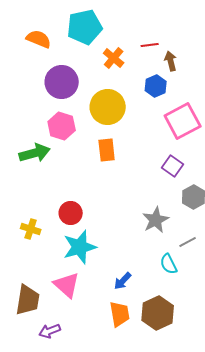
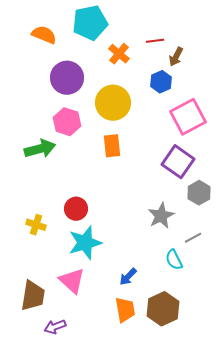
brown arrow: (171, 61) -> (176, 57), turned -138
purple square: (173, 166) -> (178, 162), size x1.5

